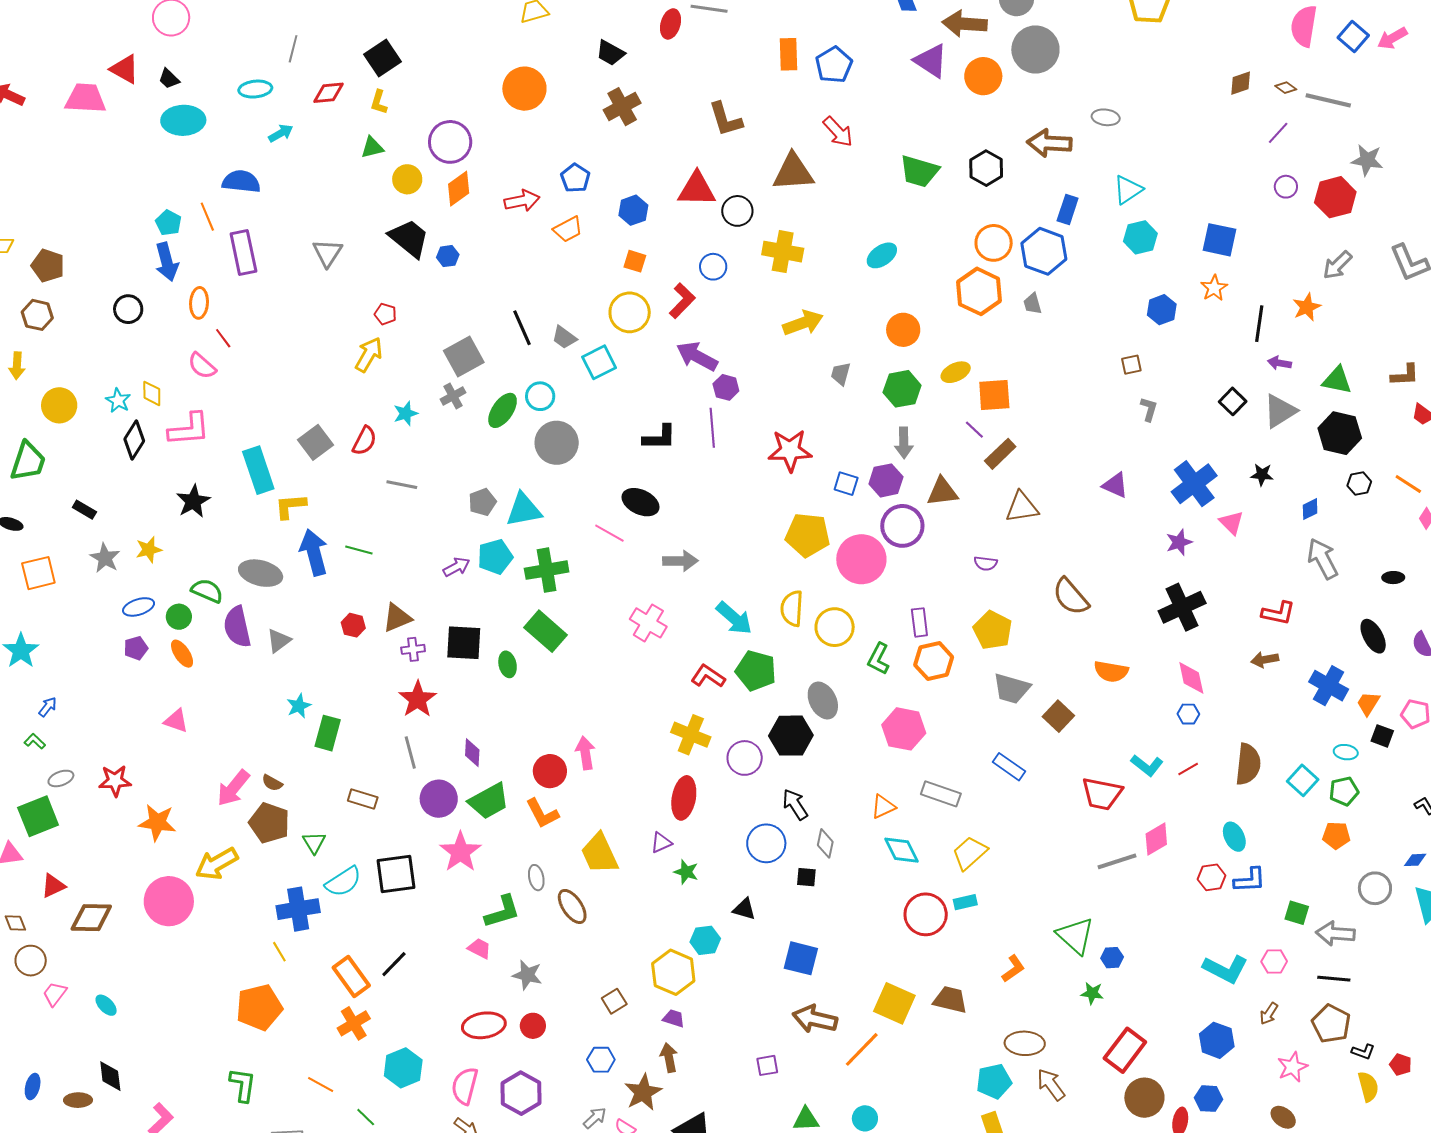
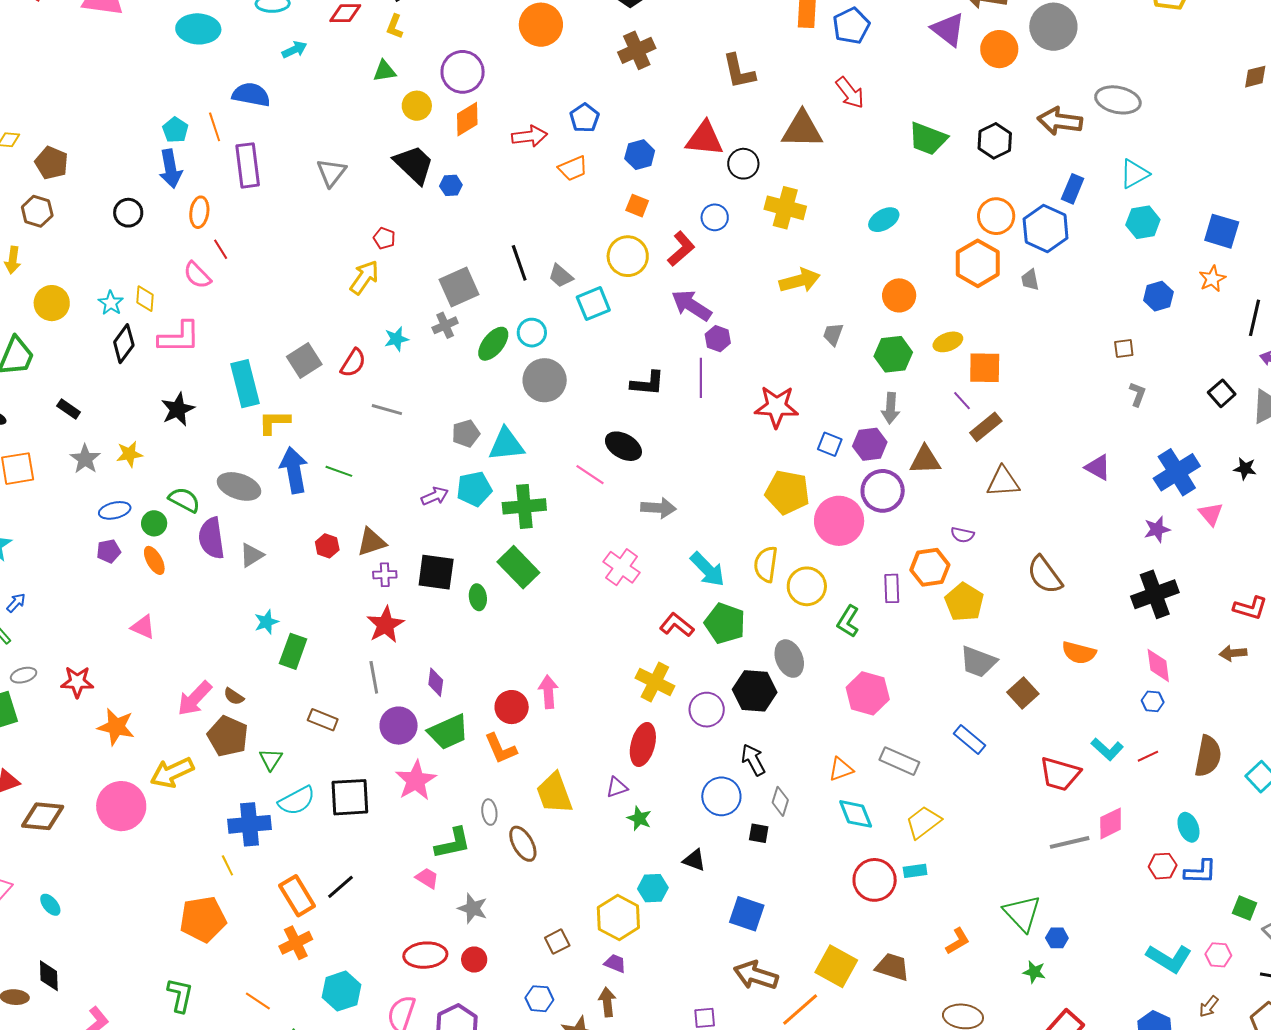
gray ellipse: (1106, 117) -> (1118, 100), size x1.6
orange hexagon: (934, 661) -> (930, 567), moved

